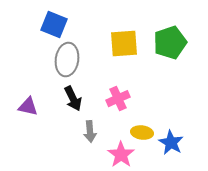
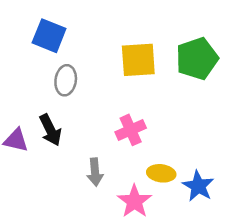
gray ellipse: (67, 60) -> (66, 80), size x0.7
black arrow: (73, 99) -> (50, 130), moved

